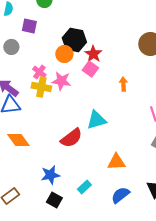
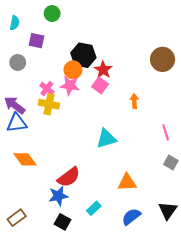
pink star: (61, 81) -> (70, 85), moved
red semicircle: (71, 138) -> (69, 177), moved

